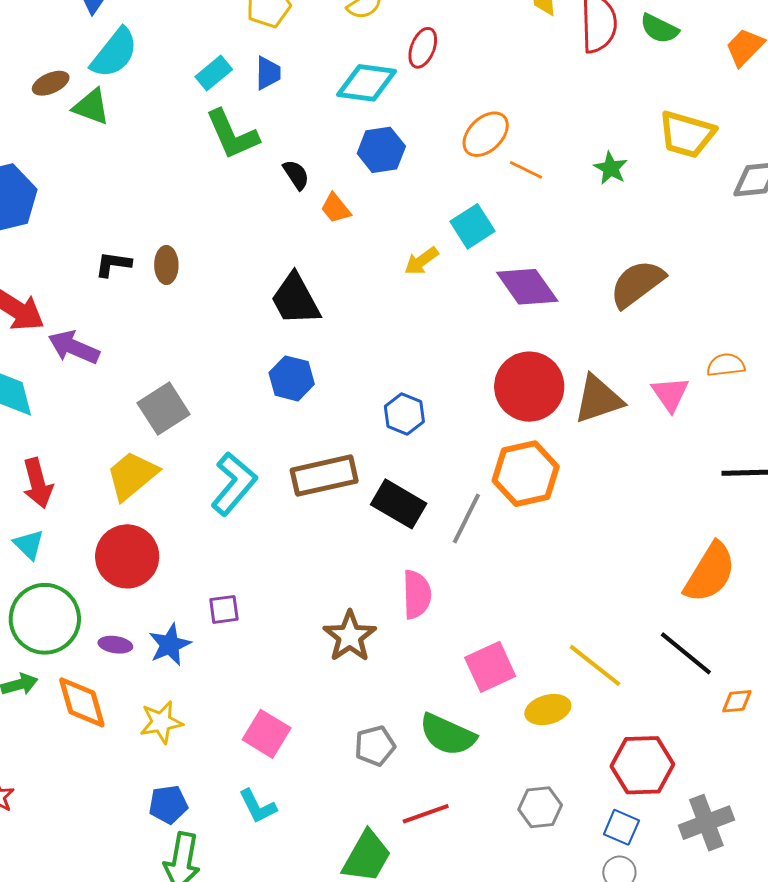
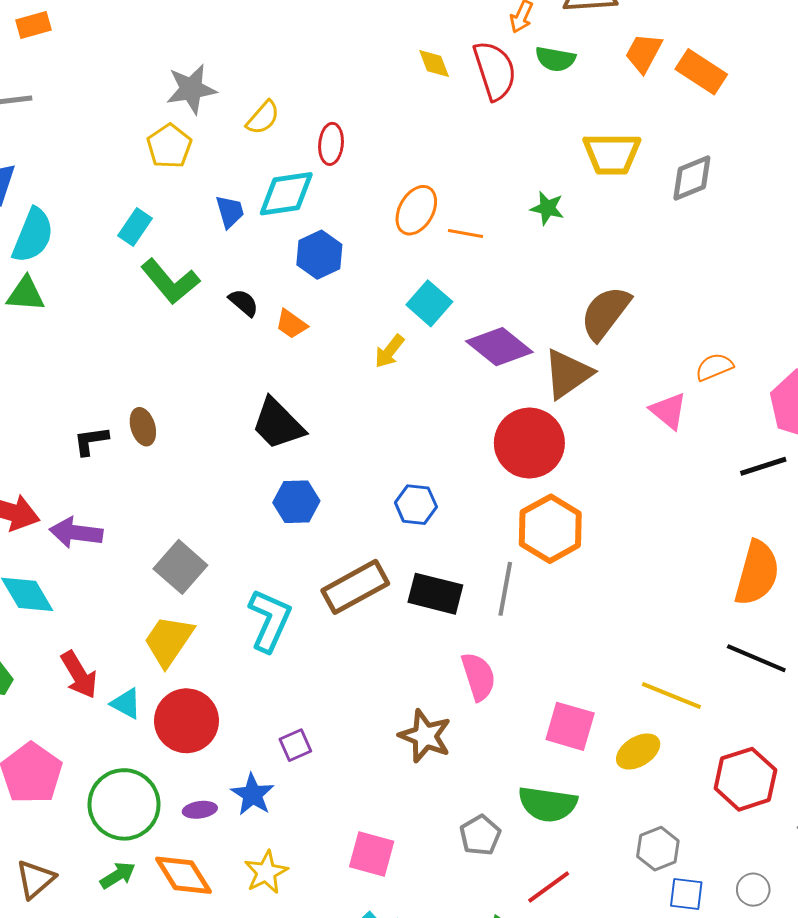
blue trapezoid: (268, 73) -> (230, 212), moved
brown triangle: (598, 399) -> (568, 374), moved
cyan triangle: (29, 545) -> (126, 704), moved
pink square: (490, 667) -> (570, 726), turned -33
blue square: (621, 827) -> (686, 894), moved

